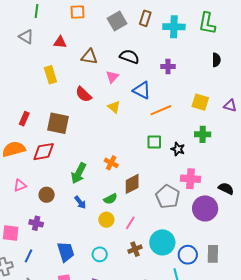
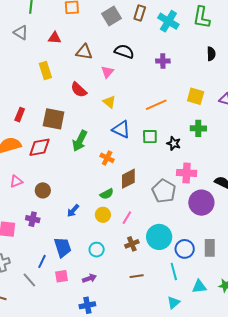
cyan cross: (174, 27) -> (168, 21), turned 30
blue triangle: (142, 90) -> (121, 129), moved
green arrow: (79, 173) -> (80, 141), moved
blue arrow: (80, 202) -> (73, 211), moved, turned 80
blue line: (29, 256) -> (42, 261), moved

